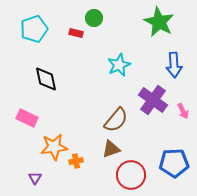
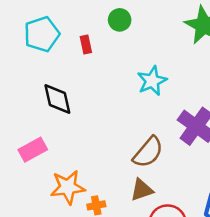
red rectangle: (76, 33) -> (86, 45), moved, turned 64
pink rectangle: (27, 118) -> (33, 150), turned -55

